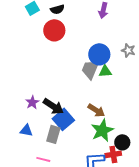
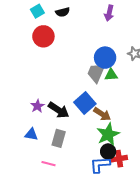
red circle: (54, 30) -> (43, 36), moved
blue square: (63, 119) -> (85, 103), moved
black circle: (122, 142) -> (108, 152), moved

